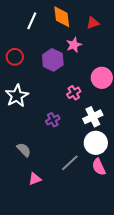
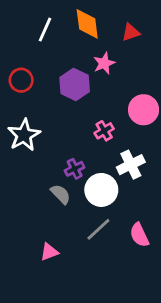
white circle: (96, 143) -> (101, 190), moved
gray semicircle: (24, 150) -> (61, 194), moved

